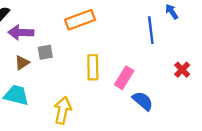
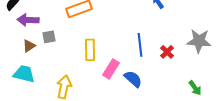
blue line: (151, 30) -> (140, 45), moved
pink rectangle: (124, 78) -> (111, 69), moved

